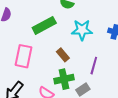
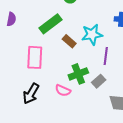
cyan star: (82, 30) -> (92, 34), moved
brown rectangle: (63, 55) -> (69, 41), moved

